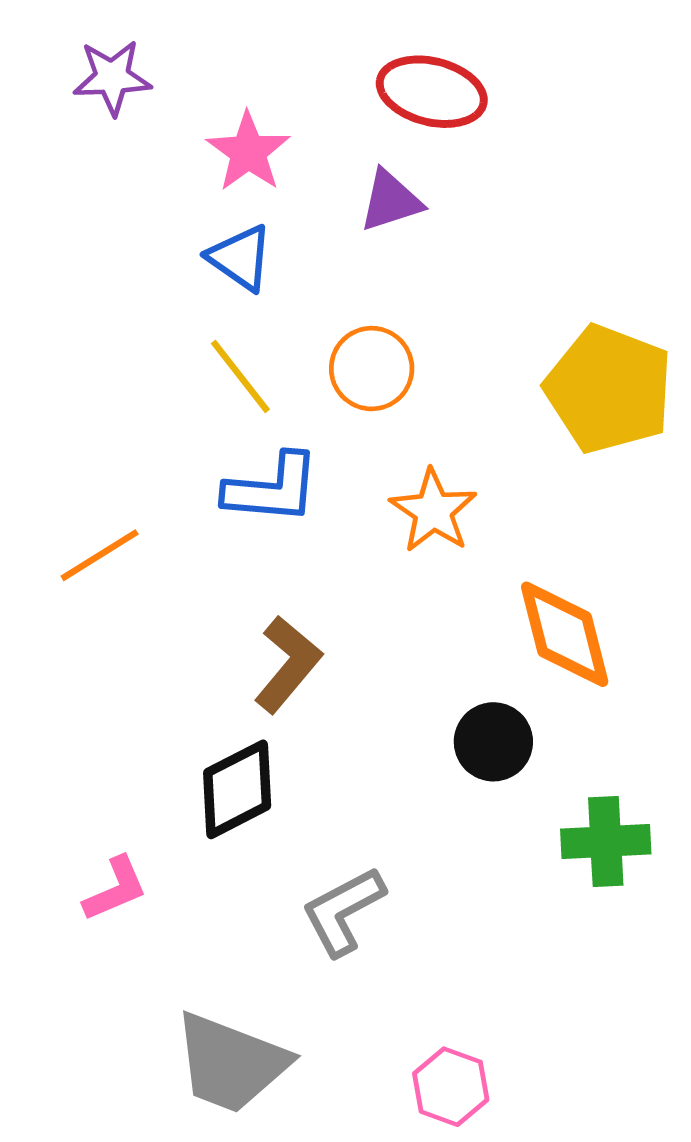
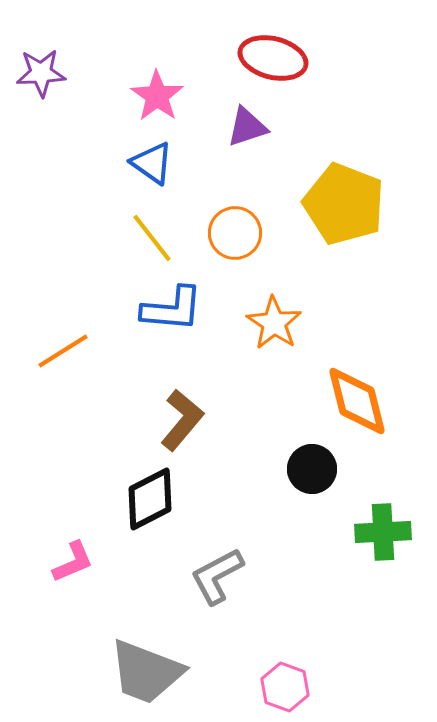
purple star: (112, 77) -> (41, 73), moved
yellow pentagon: (609, 389) -> (344, 204), moved

